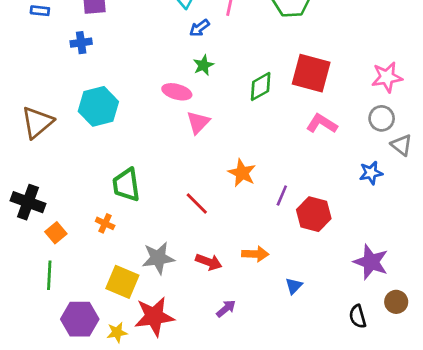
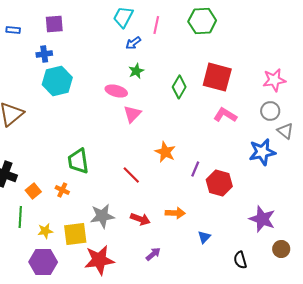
green diamond: (261, 86) -> (179, 87), turned -30
cyan hexagon: (98, 106) -> (57, 81), moved
blue star: (371, 173) -> (262, 152), size x1.5
orange square: (56, 233) -> (33, 191), moved
green line: (49, 275) -> (20, 217), moved
yellow square: (122, 282) -> (75, 234), turned -30
black semicircle: (358, 316) -> (240, 260), moved
yellow star: (117, 332) -> (45, 231), moved

